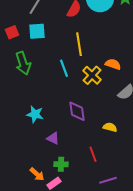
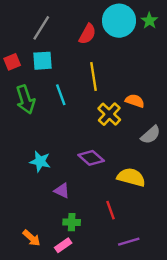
cyan line: (64, 68) -> (61, 95), moved
purple diamond: (77, 111) -> (91, 158), turned -40
yellow semicircle: (110, 127) -> (131, 177), size x1.6
orange arrow: (37, 174) -> (32, 238), moved

